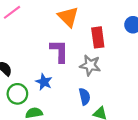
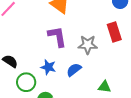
red rectangle: (98, 37) -> (114, 32), moved
blue semicircle: (85, 97) -> (74, 70), moved, turned -105

